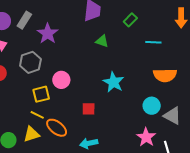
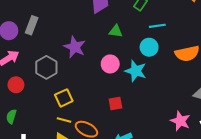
purple star: (48, 34) -> (75, 47), moved
cyan line: (153, 42) -> (157, 26), moved
pink circle: (61, 80) -> (110, 64), moved
cyan circle: (152, 106) -> (149, 47), moved

